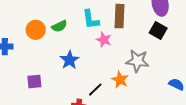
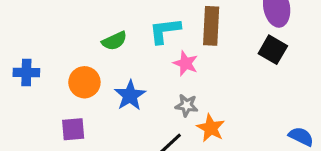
cyan L-shape: (91, 19) -> (165, 31), turned 90
orange circle: (36, 30) -> (84, 82), moved
gray star: (137, 61) -> (187, 105), moved, size x0.6

